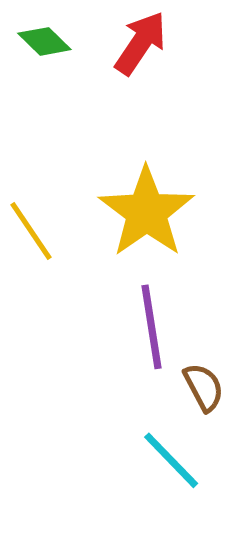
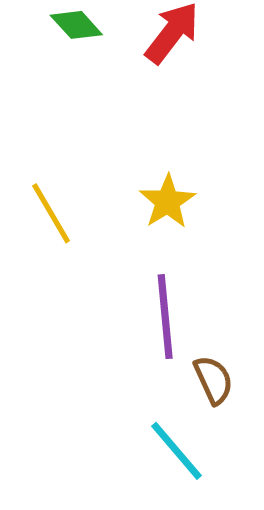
yellow star: (146, 212) -> (167, 202), size x0.6

